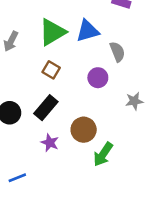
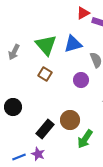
green triangle: (52, 32) -> (46, 45), turned -40
black rectangle: (46, 108) -> (45, 129), moved
purple star: (50, 143) -> (38, 154), moved

